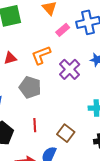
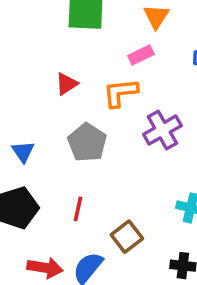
pink rectangle: (63, 30) -> (141, 55), moved
red triangle: (10, 58) -> (66, 84), turned -32

